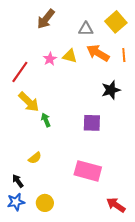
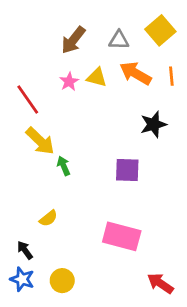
brown arrow: (46, 19) -> (73, 40), moved
red line: (20, 72) -> (28, 100), turned -70
blue star: (16, 202) -> (22, 279), turned 30

